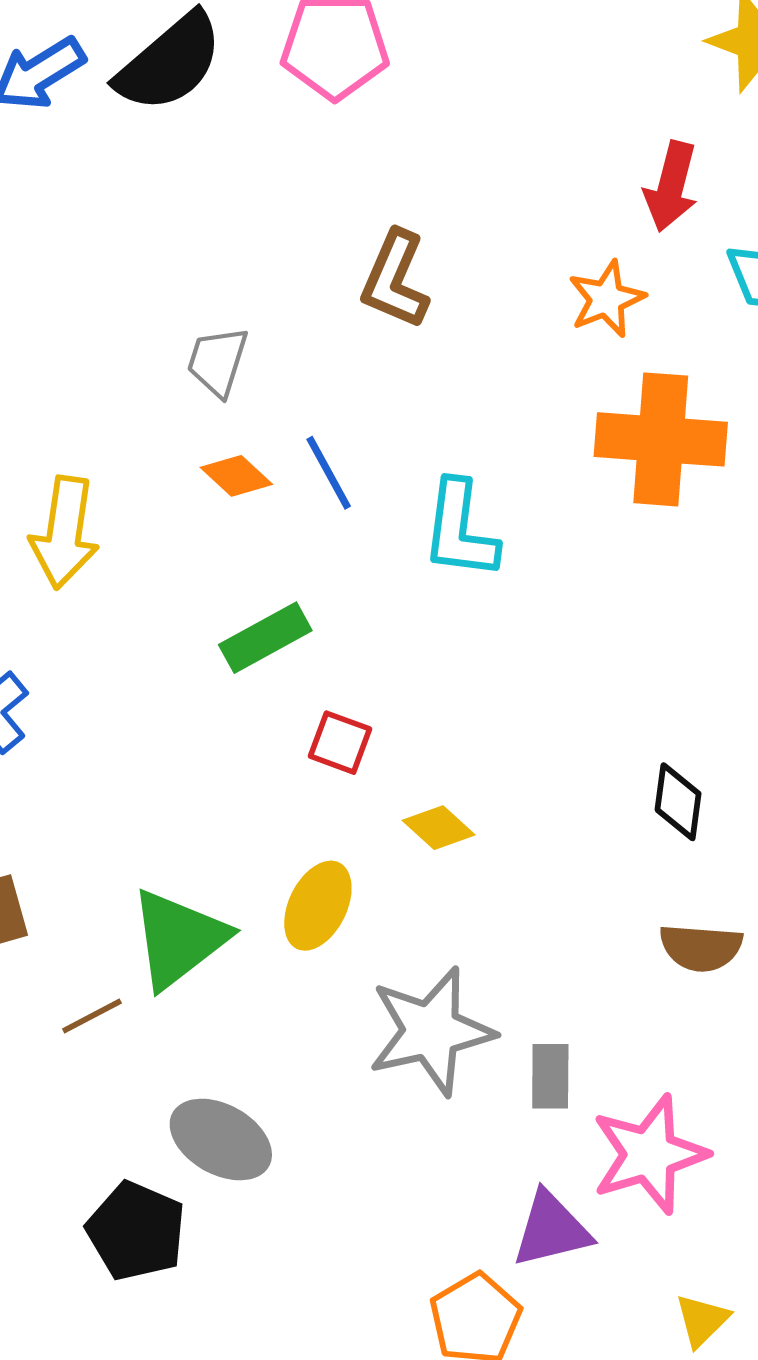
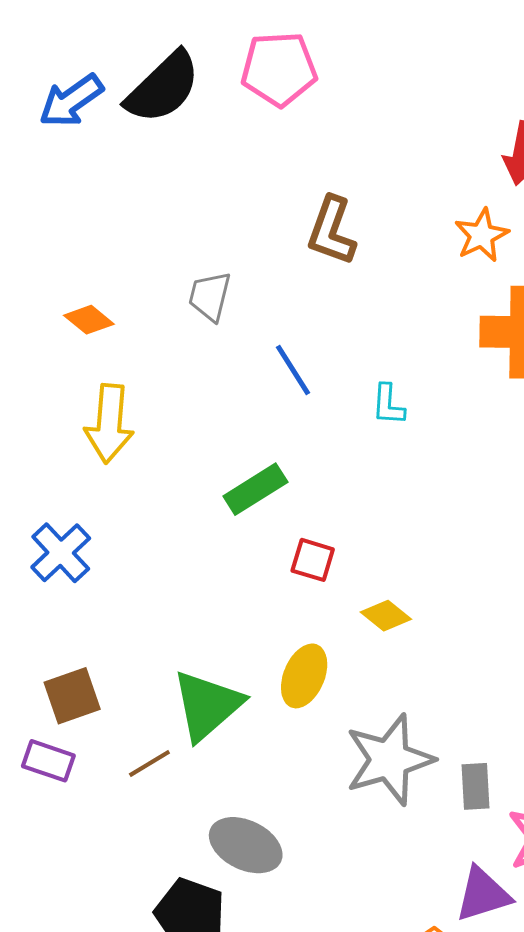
orange diamond: (236, 476) -> (89, 320), moved
cyan L-shape: (460, 530) -> (388, 405), size x0.6

